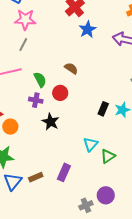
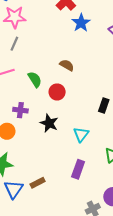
purple cross: (36, 100) -> (20, 110), moved
cyan triangle: (91, 144) -> (81, 134), moved
purple rectangle: (64, 172) -> (78, 169), moved

